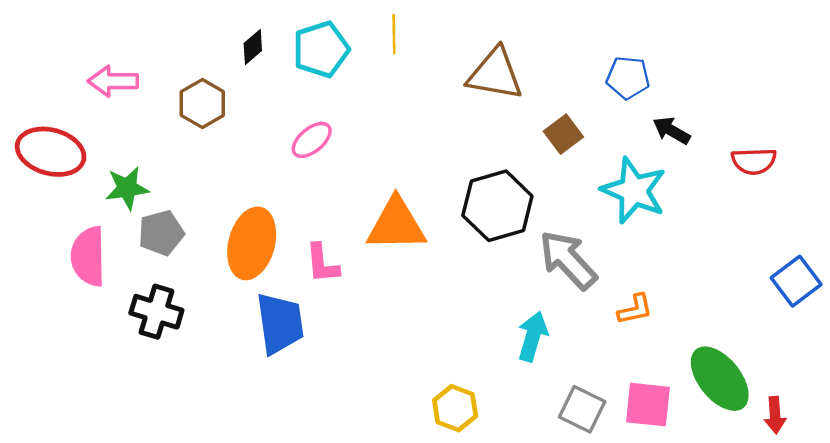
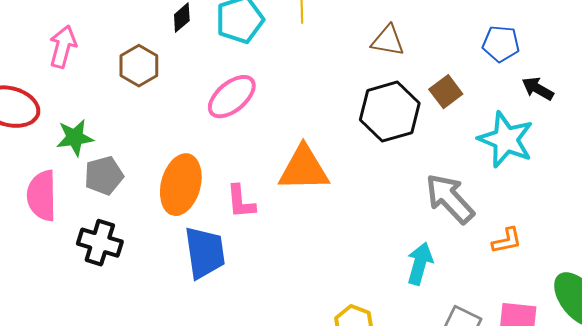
brown triangle: (495, 74) -> (388, 41), size x0.7
pink arrow: (113, 81) -> (63, 47), turned 105
pink ellipse: (312, 140) -> (232, 97), size x1.4
black hexagon: (497, 206) -> (390, 112), moved

